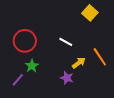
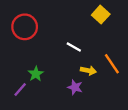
red circle: (25, 41) -> (25, 27), moved
yellow arrow: (79, 63) -> (88, 70), turned 48

